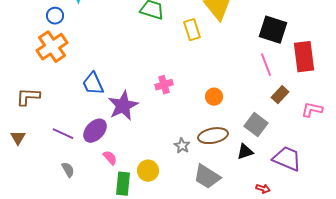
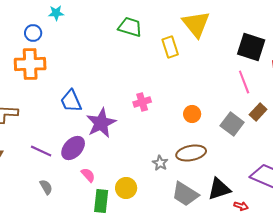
orange cross: (52, 47) -> (30, 64), turned 32
gray square: (256, 125) -> (232, 124), moved
black triangle: (245, 152) -> (219, 189), moved, size x1.4

